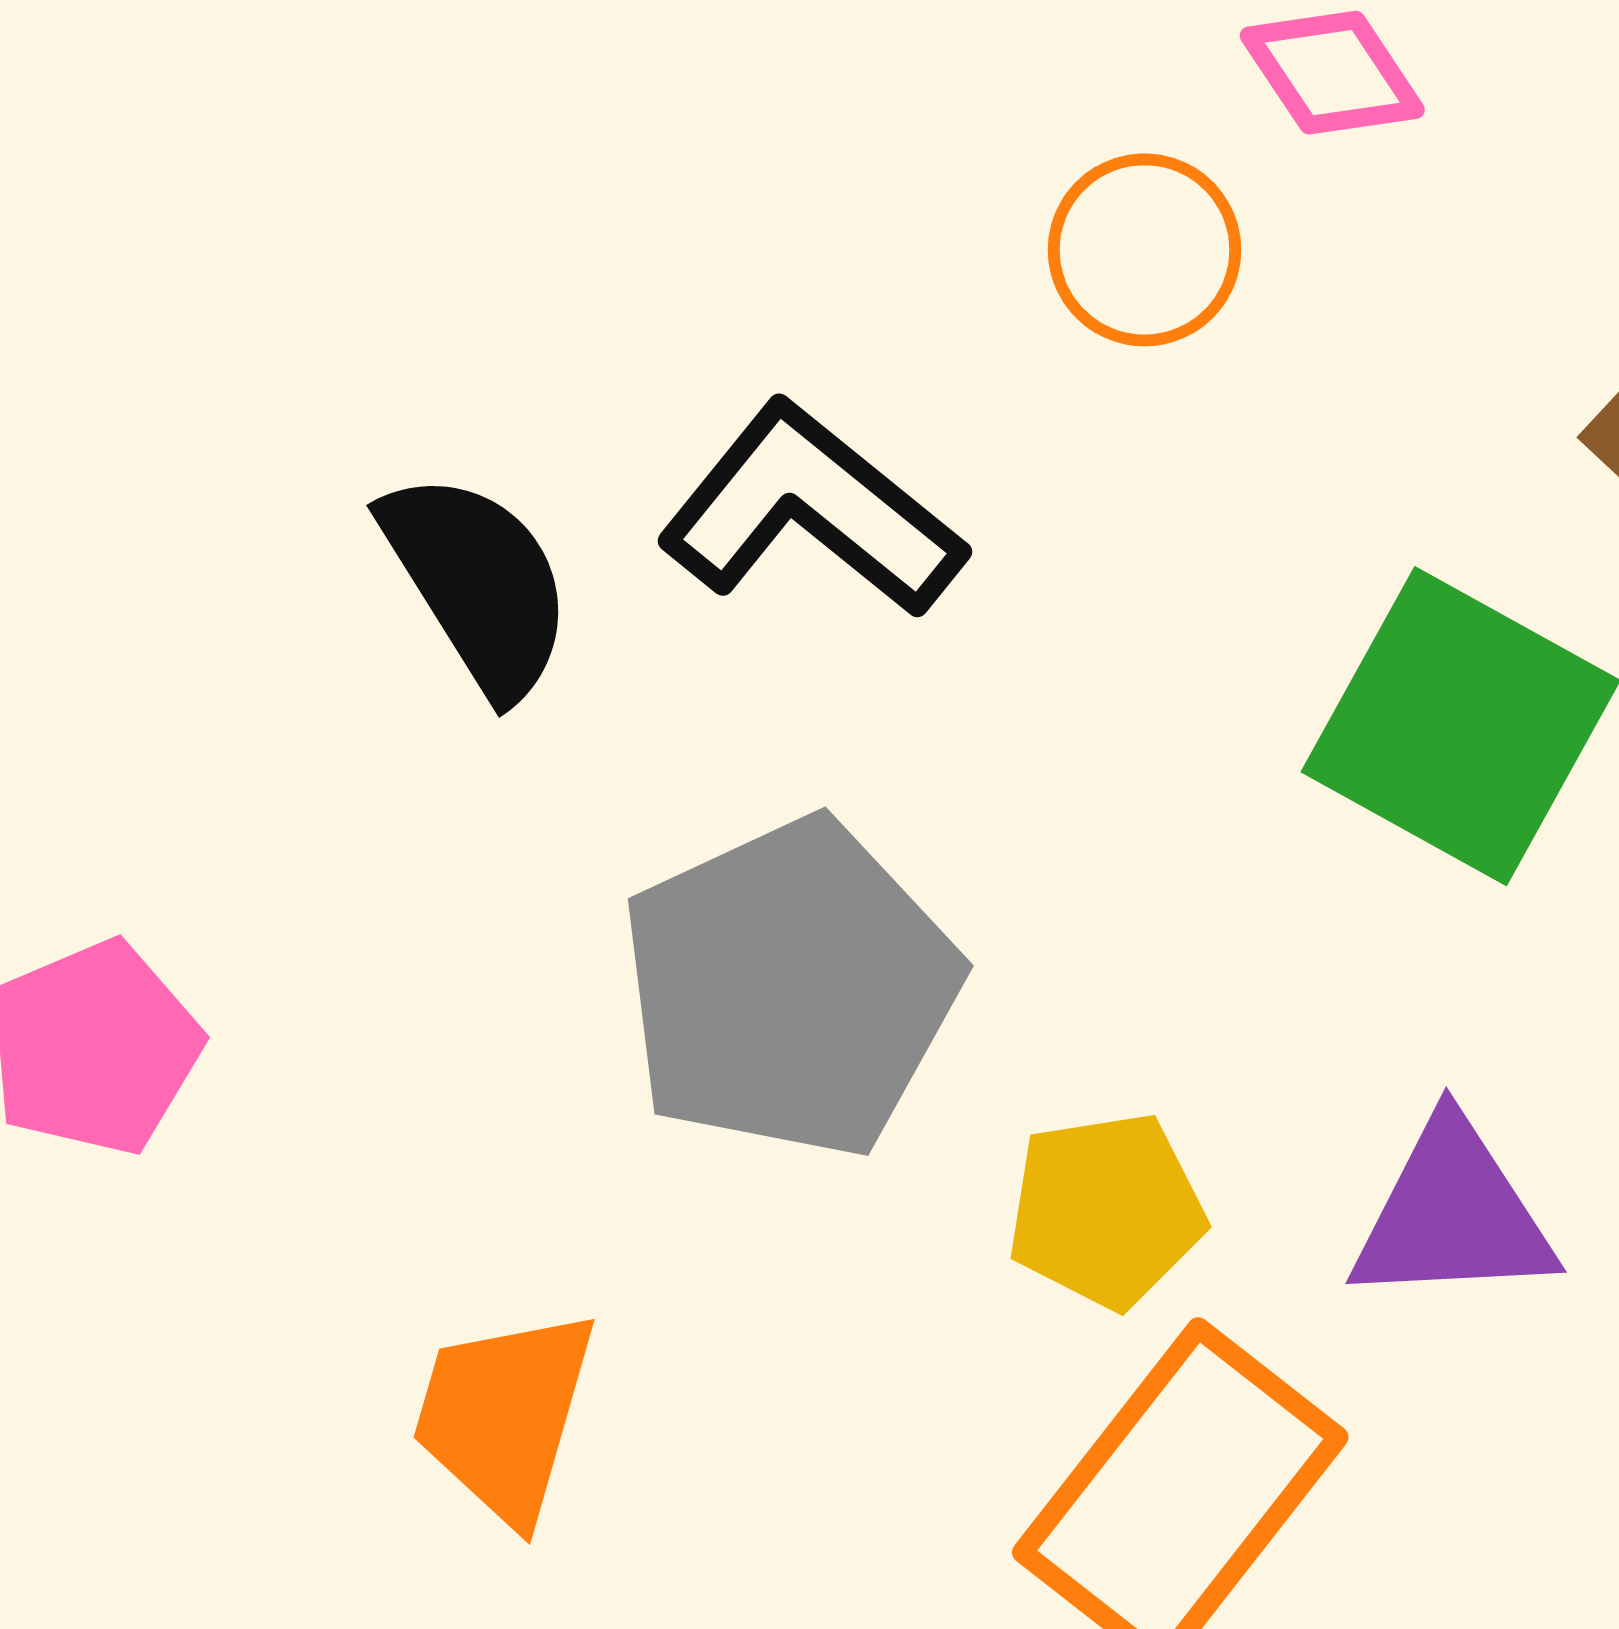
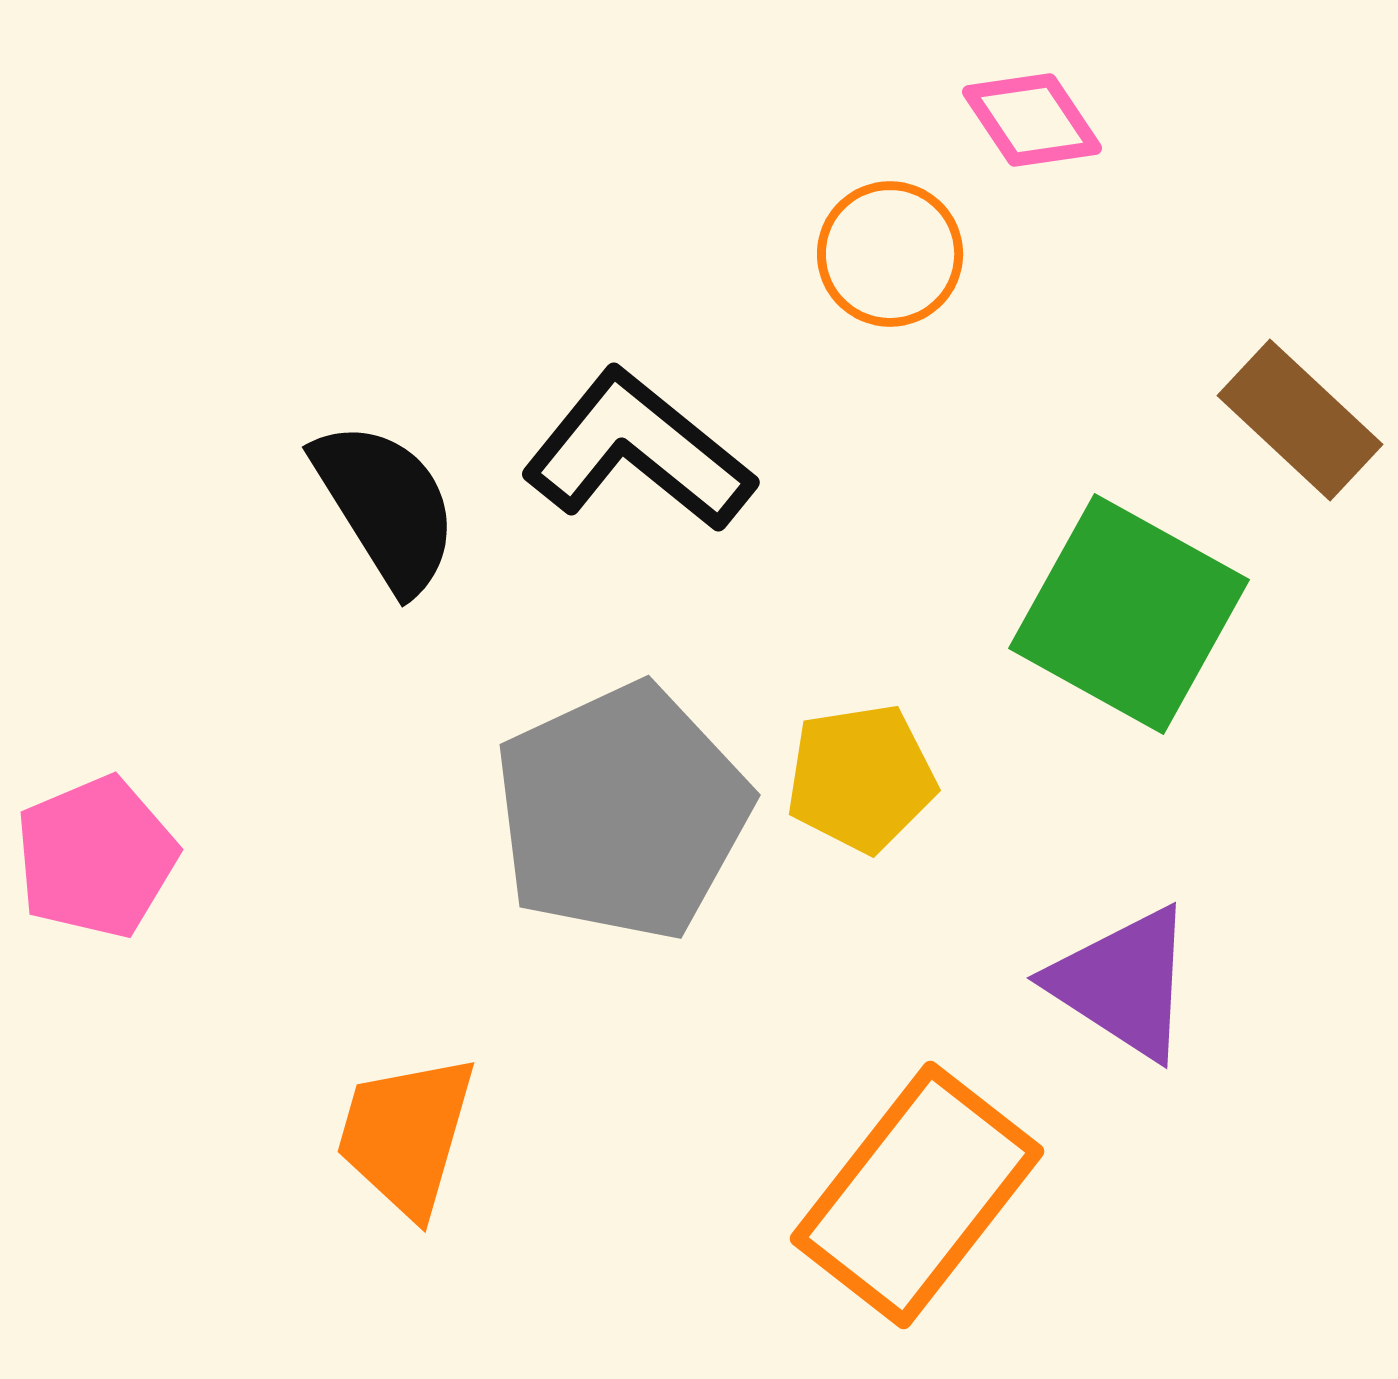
yellow pentagon: (1106, 1210) -> (861, 778), moved
purple triangle: (1453, 1214) -> (1123, 983), turned 36

